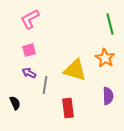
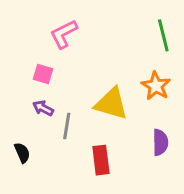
pink L-shape: (30, 19) -> (64, 34), moved
pink square: (29, 50) -> (43, 74), turned 32

